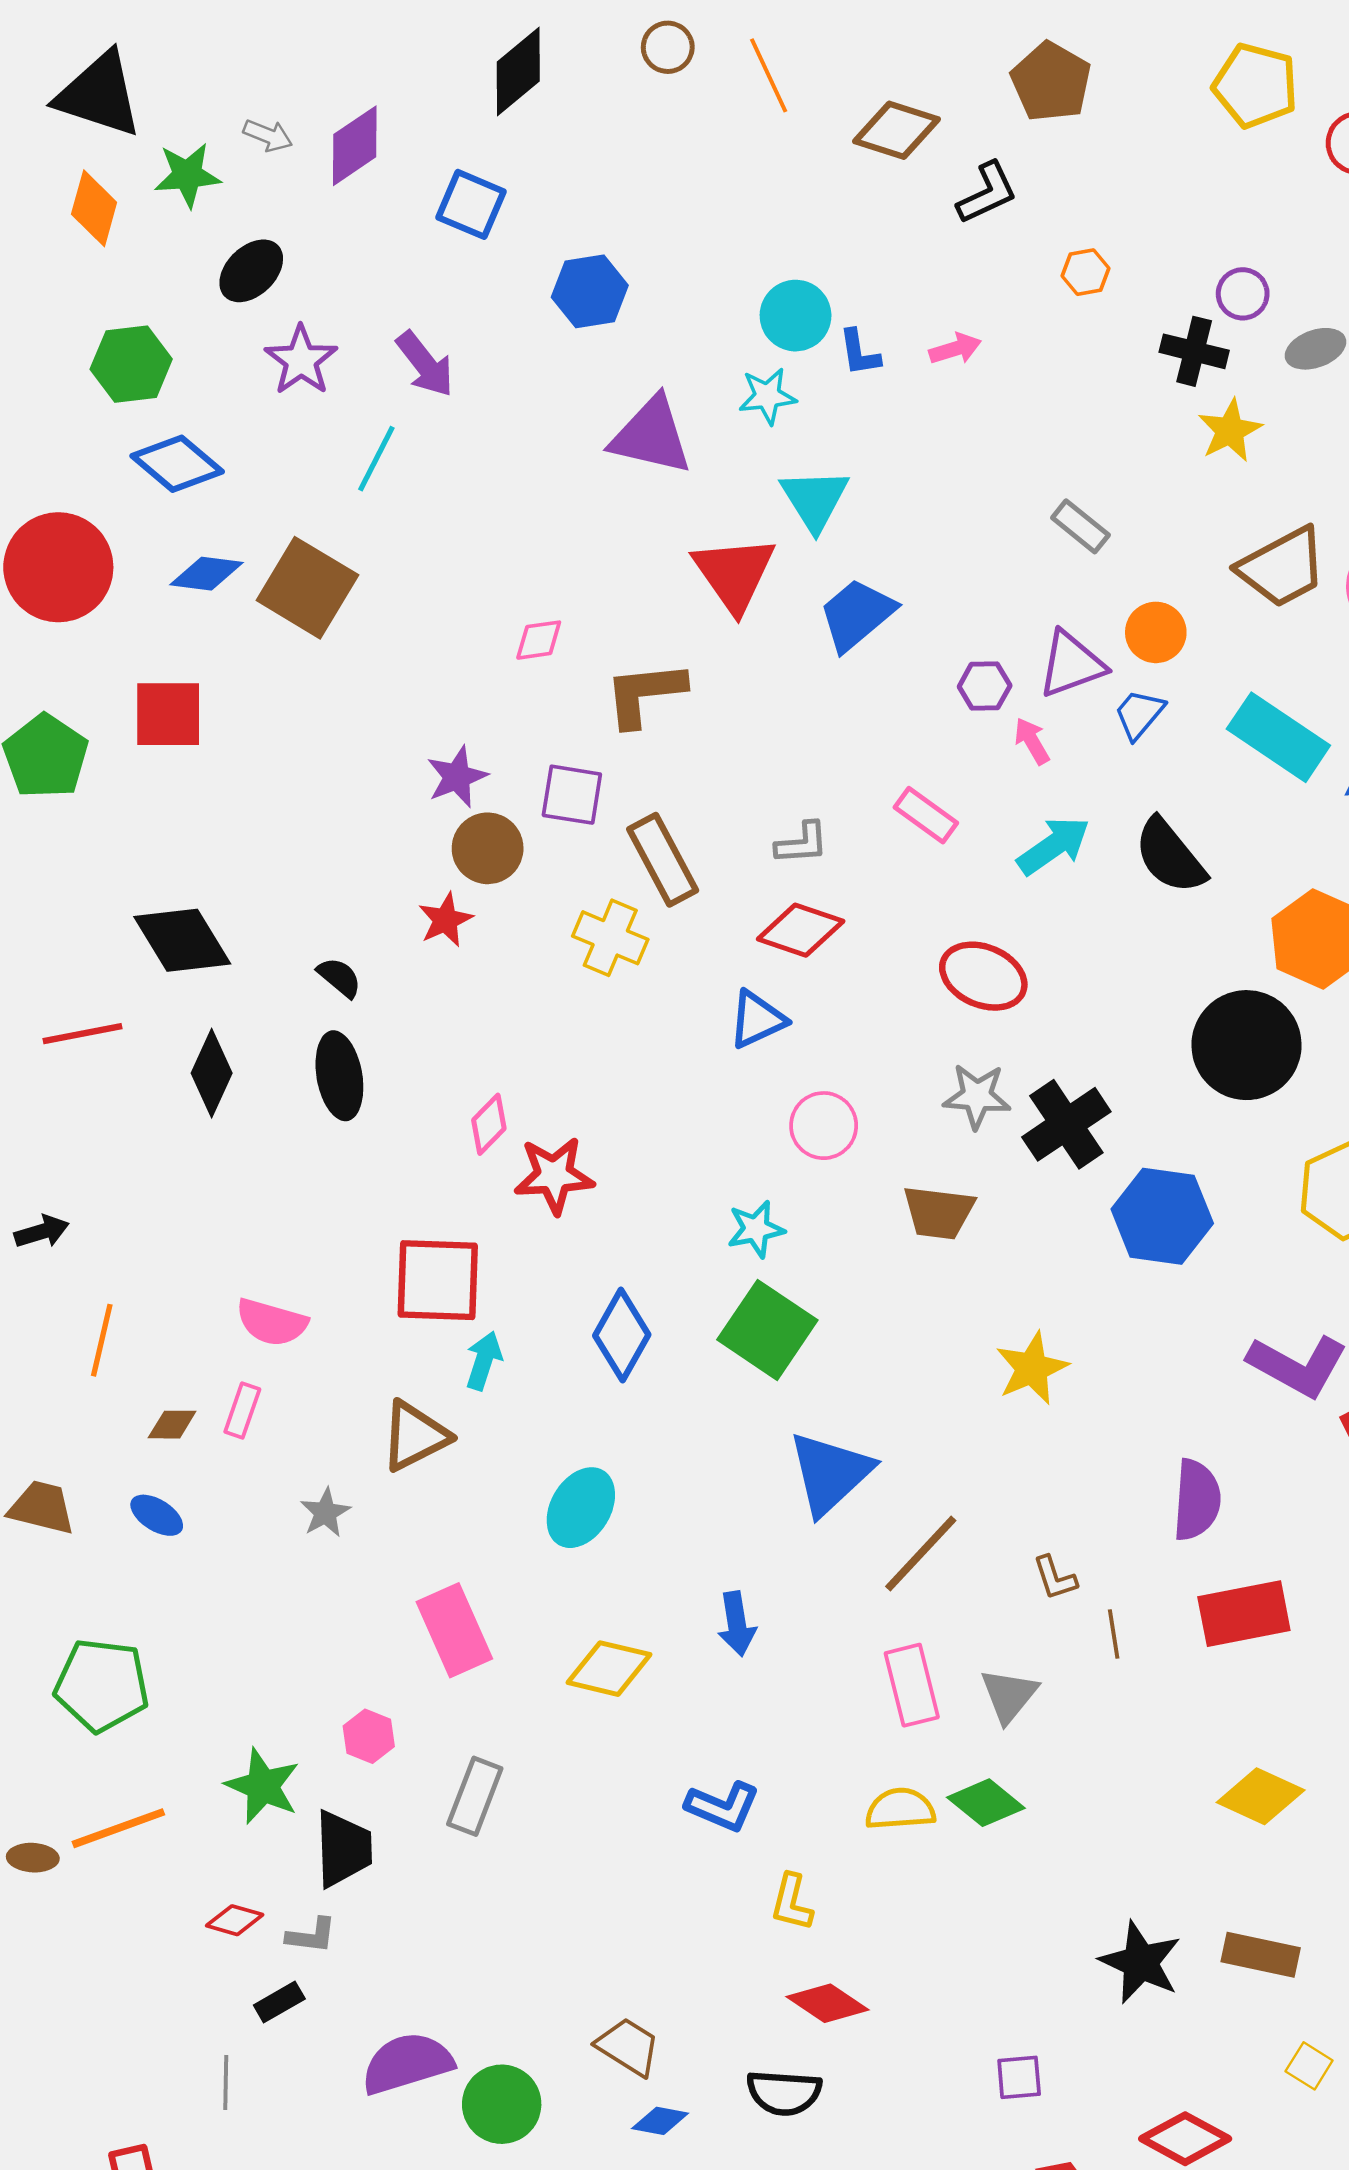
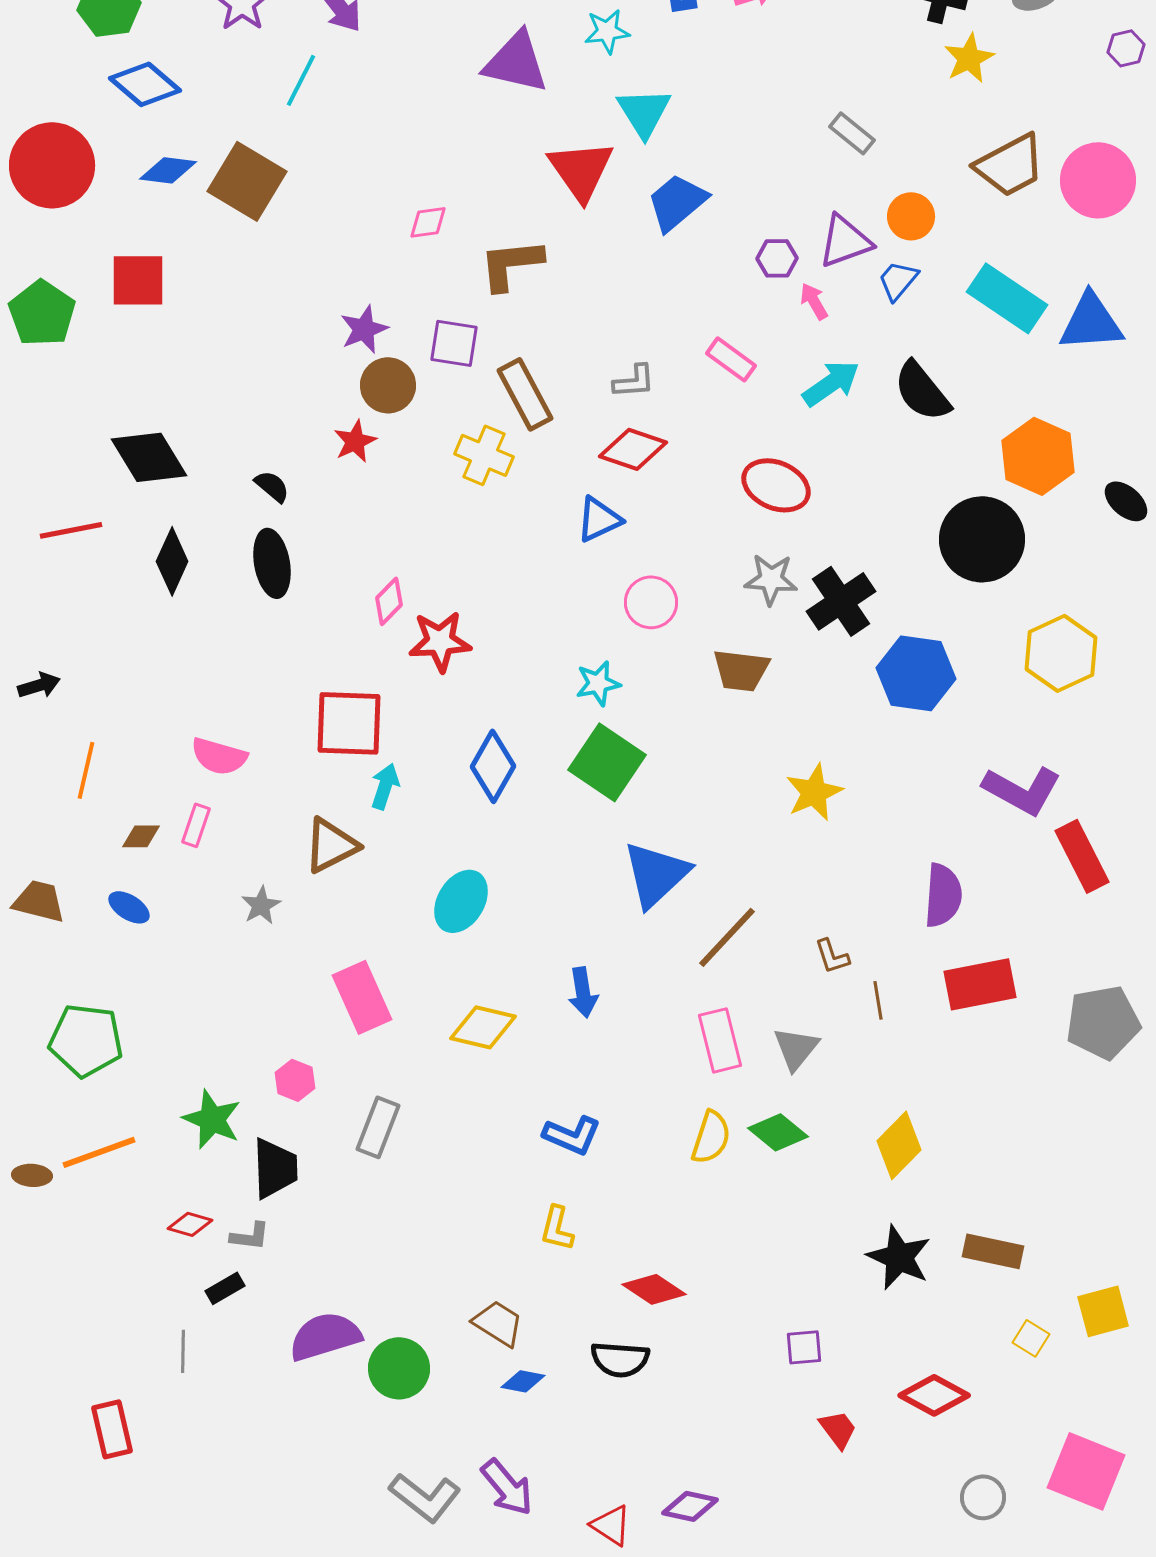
yellow diamond: (1261, 1796) -> (899, 1145), moved, turned -70
yellow semicircle: (900, 1809) -> (711, 1137), turned 112
yellow L-shape: (792, 1902) -> (557, 1228), moved

